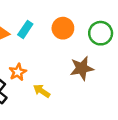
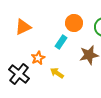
cyan rectangle: (25, 29) -> (61, 42), moved

